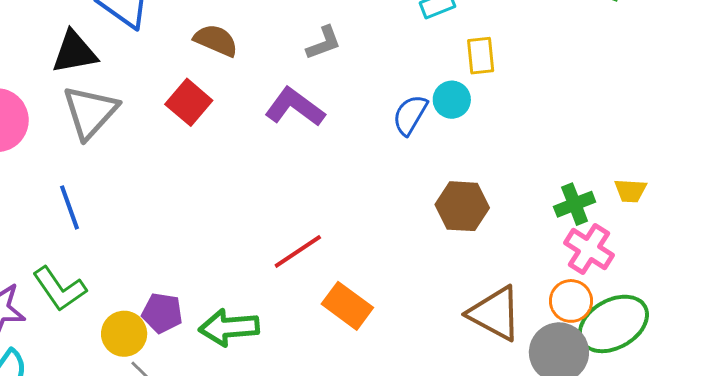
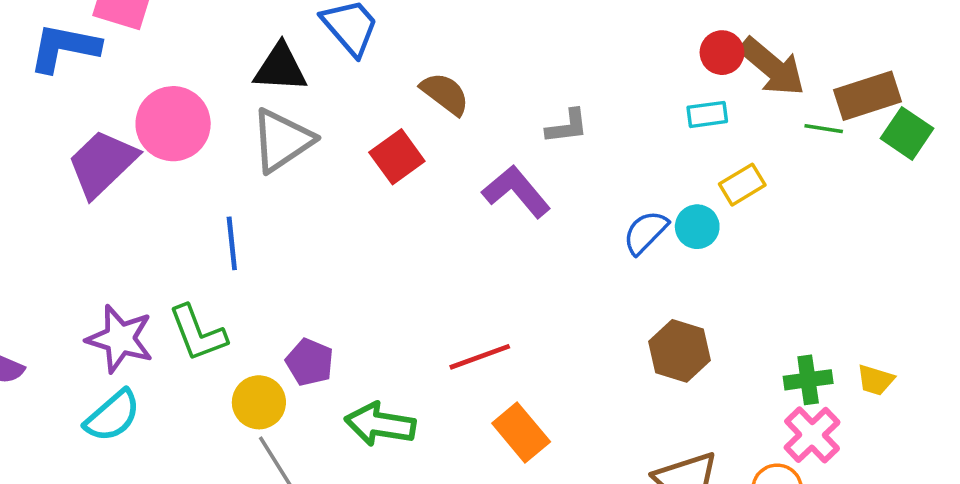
yellow rectangle: (481, 56) -> (742, 185), turned 51
purple pentagon: (162, 313) -> (310, 362), moved

